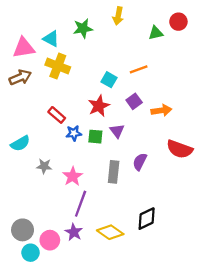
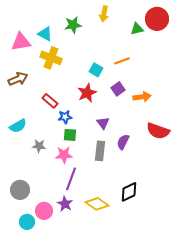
red circle: (178, 22) -> (157, 19), size x1.5
brown arrow: (20, 77) -> (18, 79), moved
purple triangle: (117, 131) -> (103, 123), moved
green square: (95, 137) -> (70, 135), moved
pink star: (73, 176) -> (64, 155), turned 30
gray circle: (23, 230) -> (20, 190), moved

